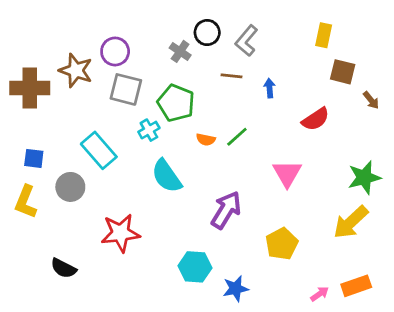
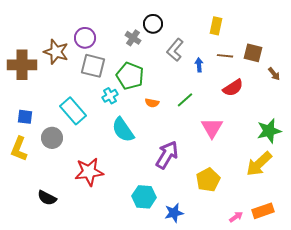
yellow rectangle: (324, 35) -> (216, 26), moved
gray L-shape: (246, 41) -> (175, 50), moved
brown line: (232, 76) -> (225, 56), moved
green line: (237, 137) -> (185, 100), moved

